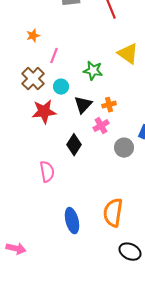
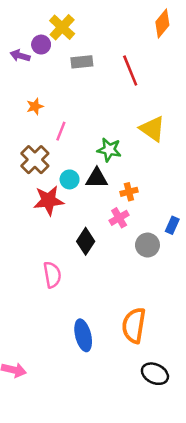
cyan circle: (61, 87) -> (70, 179), moved
black triangle: (83, 105) -> (97, 178), moved, turned 48

